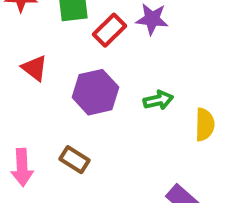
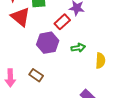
red rectangle: (109, 30) -> (62, 22), moved
red triangle: (35, 68) -> (21, 17), moved, size x1.5

